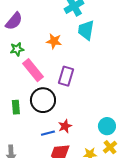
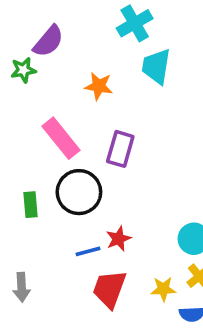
purple semicircle: (14, 21) -> (48, 41), moved
green star: (17, 49) -> (23, 70), moved

